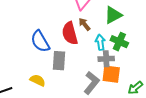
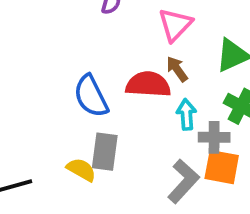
red semicircle: (70, 33) -> (148, 84), turned 105
cyan arrow: (100, 42) -> (186, 114), moved
gray rectangle: (59, 61) -> (105, 152), moved

